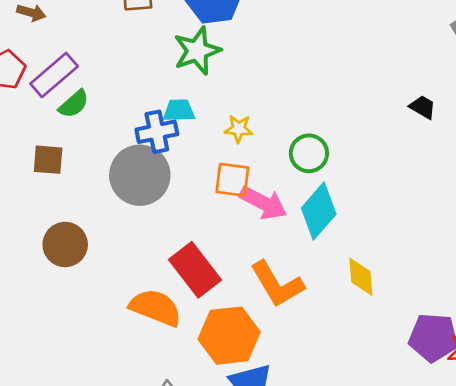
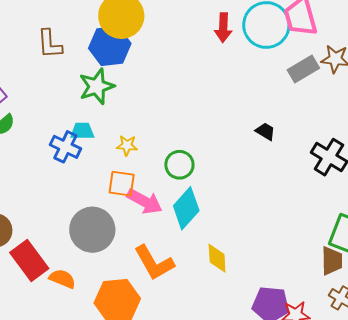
blue cross: (157, 132) -> (65, 147), turned 36
gray circle: (140, 175) -> (92, 230), moved
red rectangle: (195, 270) -> (29, 261), moved
orange semicircle: (155, 308) -> (62, 279), size x0.7

